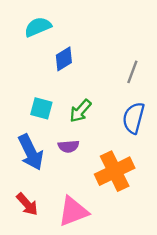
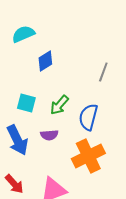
blue semicircle: (134, 118) -> (88, 117), moved

